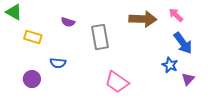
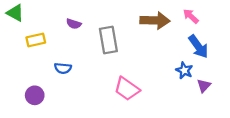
yellow rectangle: (33, 37) -> (36, 40), turned -30
purple circle: (32, 79) -> (35, 95), moved

